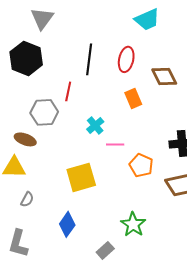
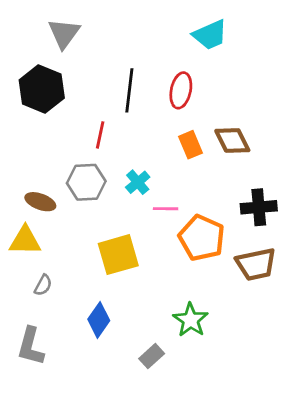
brown diamond: (164, 76) -> (232, 140), moved
gray hexagon: (44, 112) -> (86, 182), moved
orange pentagon: (141, 165) -> (202, 238), size x1.4

